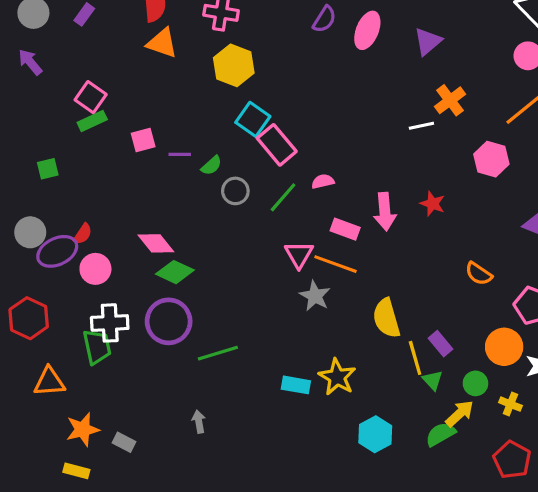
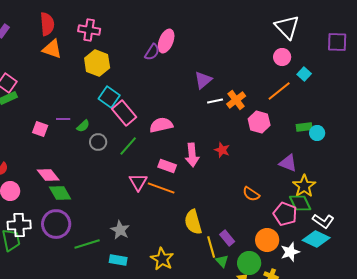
purple semicircle: (324, 19) -> (152, 52), moved
pink ellipse: (367, 30) -> (166, 41), moved
purple triangle: (428, 41) -> (203, 80), moved
orange cross: (450, 100) -> (236, 100), moved
pink square: (143, 140) -> (40, 129), moved, turned 35
pink semicircle: (323, 181) -> (161, 125), moved, size x1.6
green diamond: (175, 272) -> (60, 193), turned 35
gray star: (315, 296) -> (120, 230), moved
green circle: (475, 383) -> (249, 263), size x1.5
cyan rectangle: (296, 385) -> (118, 260), moved

